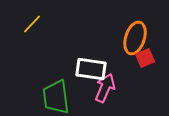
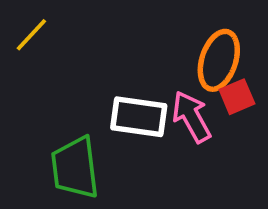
pink arrow: (105, 88) -> (191, 117), moved, turned -52

